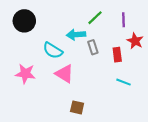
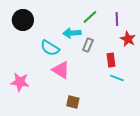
gray rectangle: (93, 47) -> (88, 45), turned 40
red rectangle: (117, 55) -> (111, 60), moved
pink star: (25, 74) -> (20, 82), moved

